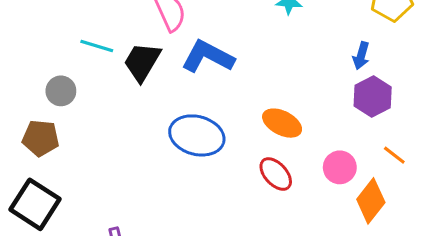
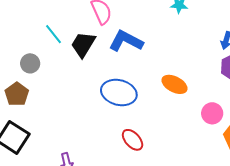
cyan line: (97, 46) -> (54, 34), turned 35
brown pentagon: (41, 138) -> (17, 94), turned 30
red ellipse: (276, 174) -> (133, 140), moved

